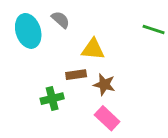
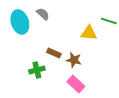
yellow triangle: (93, 49) -> (89, 33), moved
brown rectangle: (76, 75) -> (54, 53), turned 32

